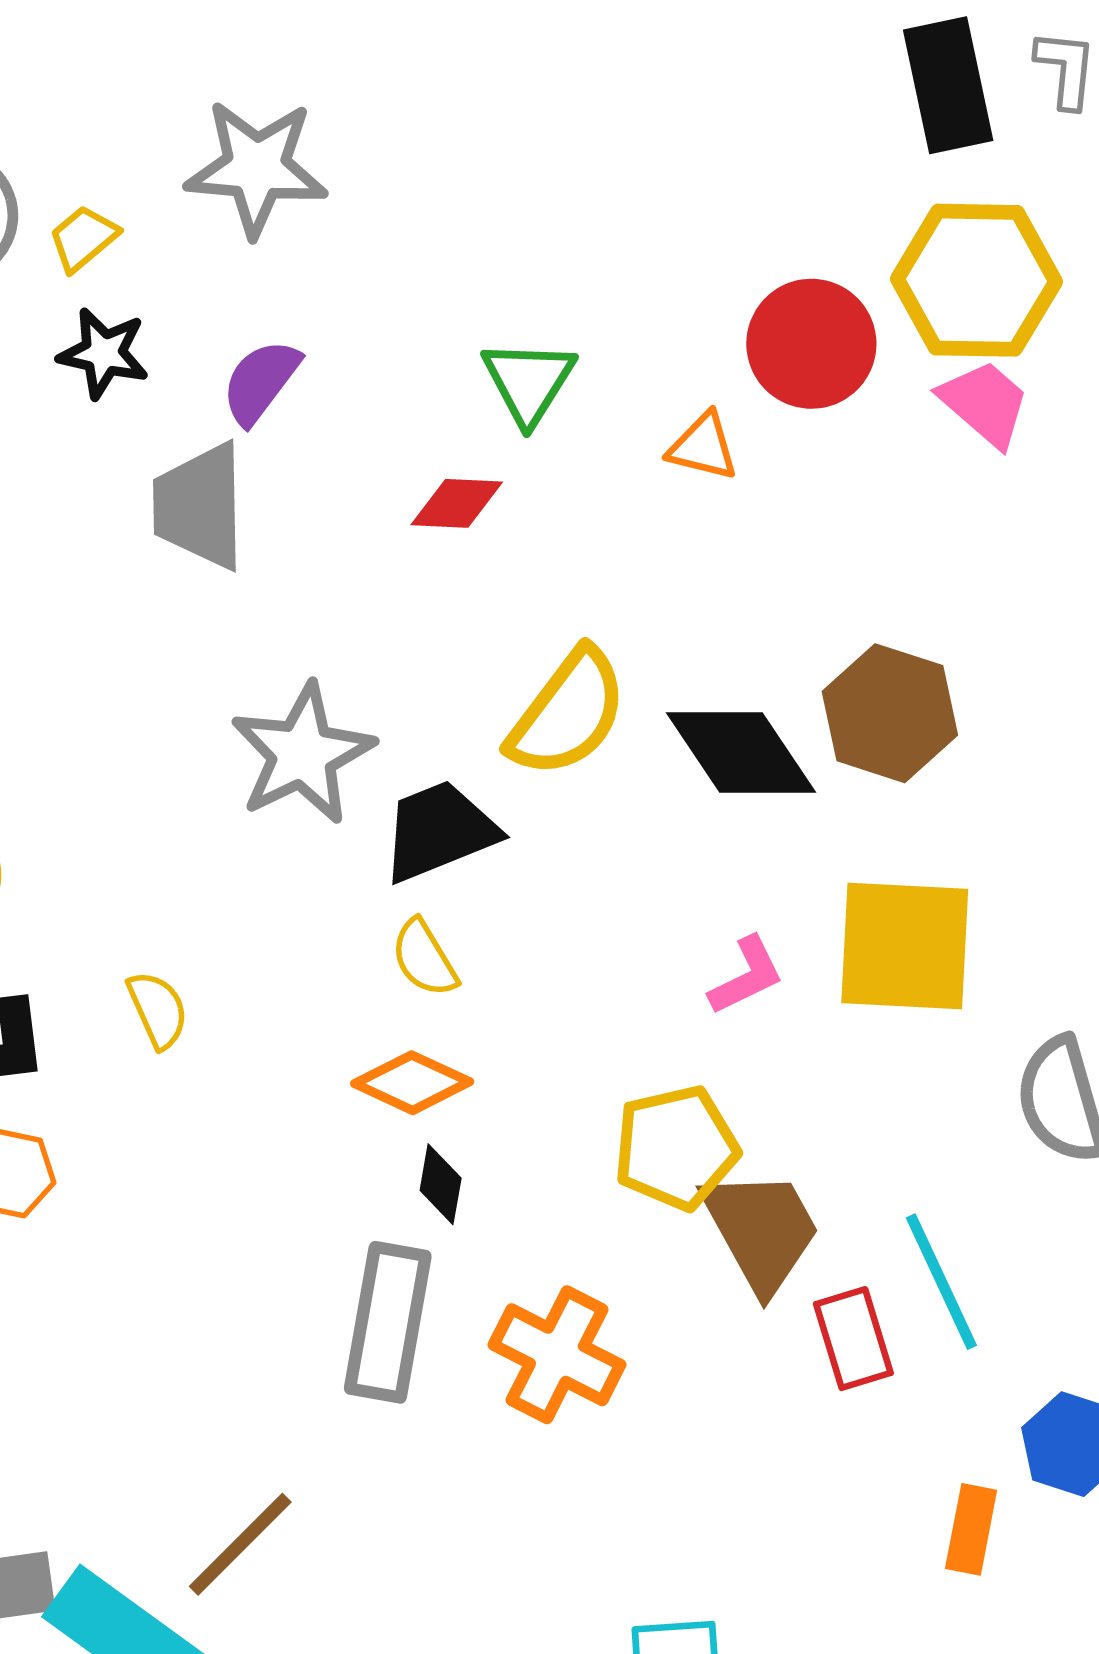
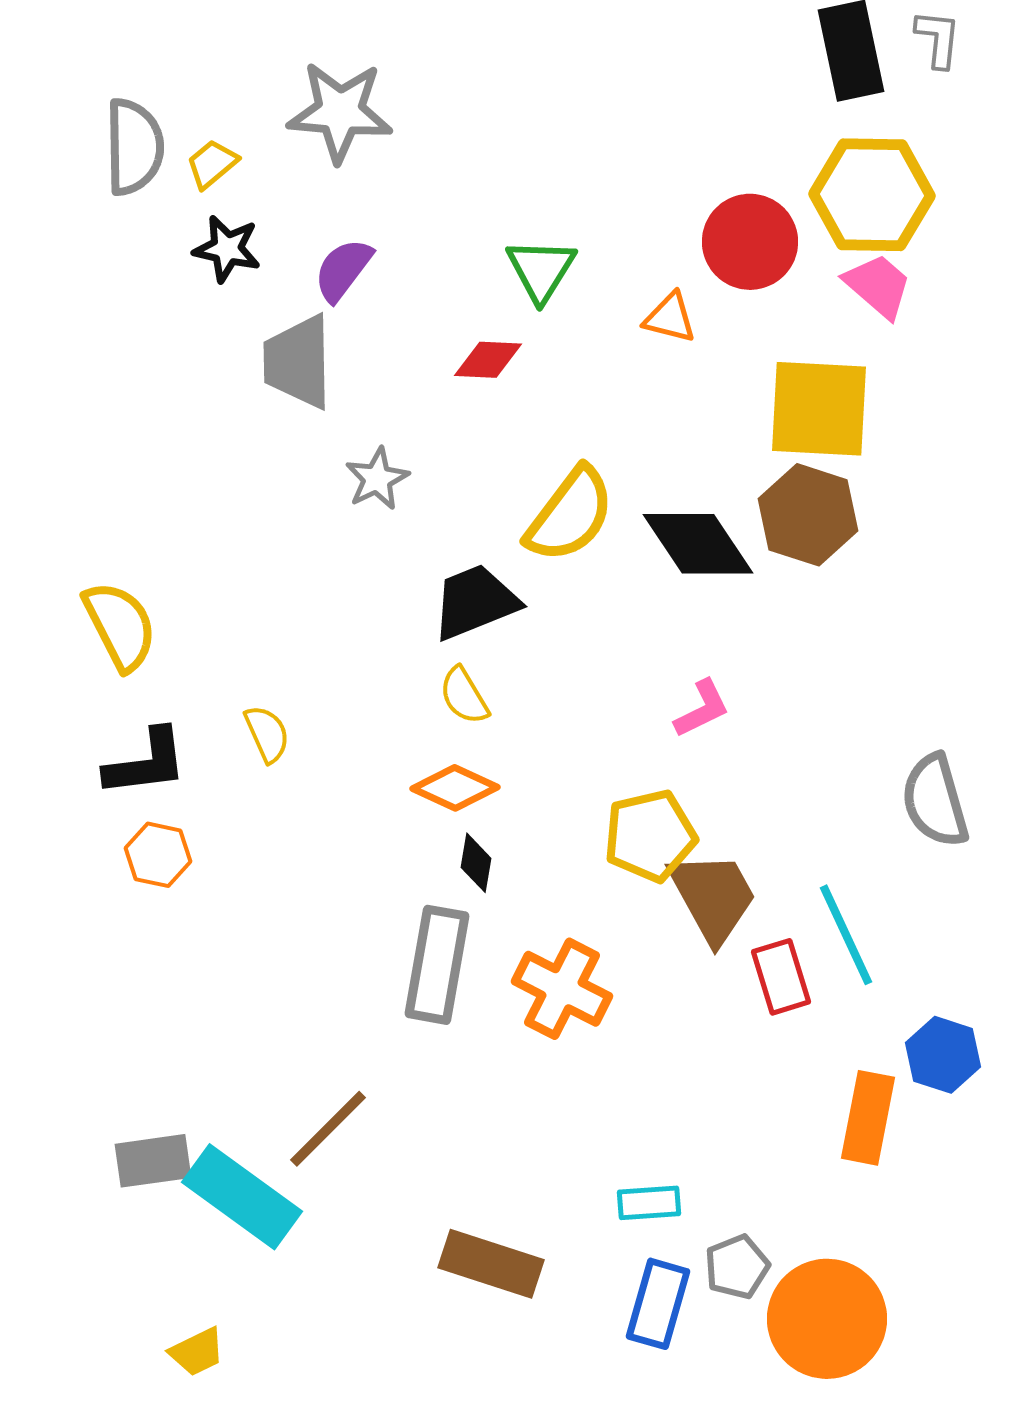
gray star: (303, 754) -> (377, 479), moved, size x0.6
yellow square: (905, 946) -> (819, 409), moved
orange rectangle: (971, 1529) -> (868, 1118), size x1.4

